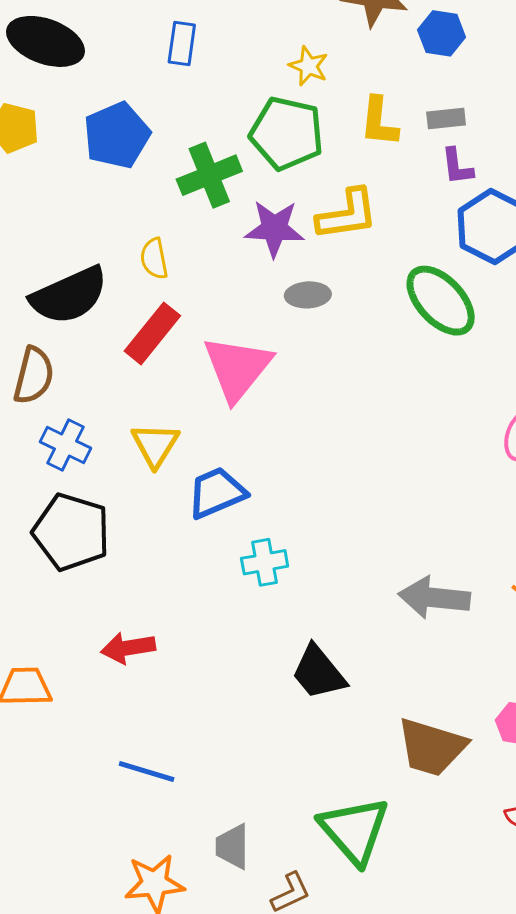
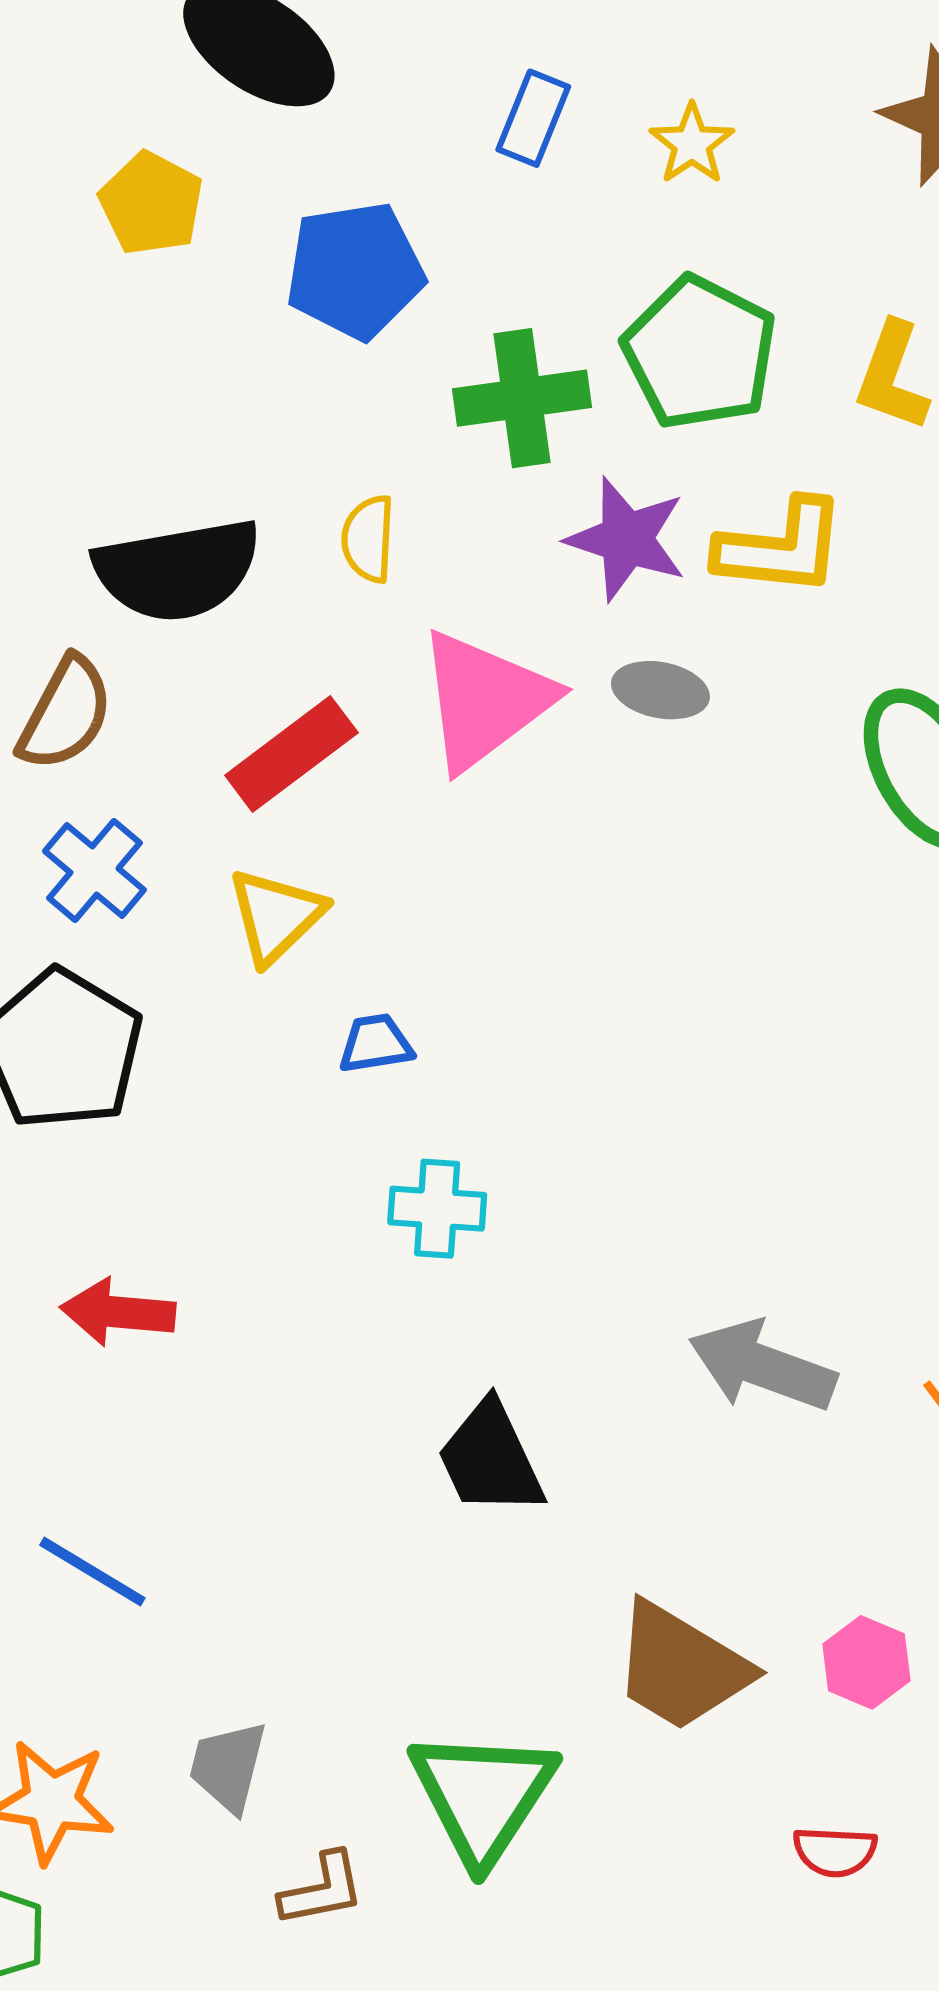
yellow star: (309, 66) -> (692, 144), moved
red rectangle: (152, 333) -> (291, 754), moved
pink triangle: (237, 368) -> (485, 700), moved
blue trapezoid: (217, 493) -> (376, 1044), size x0.6

